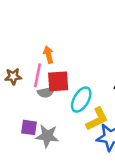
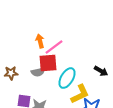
pink line: (38, 75) -> (54, 47), moved, turned 42
brown star: (13, 76) -> (11, 73), moved

